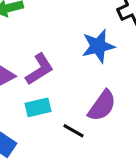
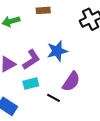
blue star: (98, 46) -> (57, 51), moved

